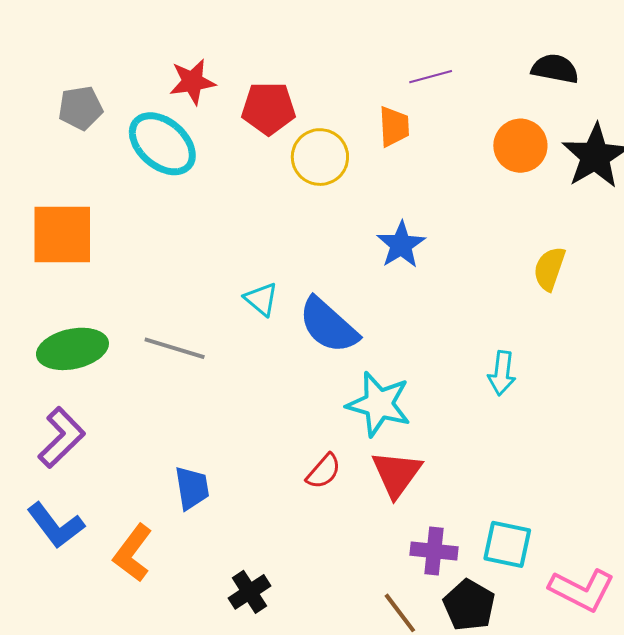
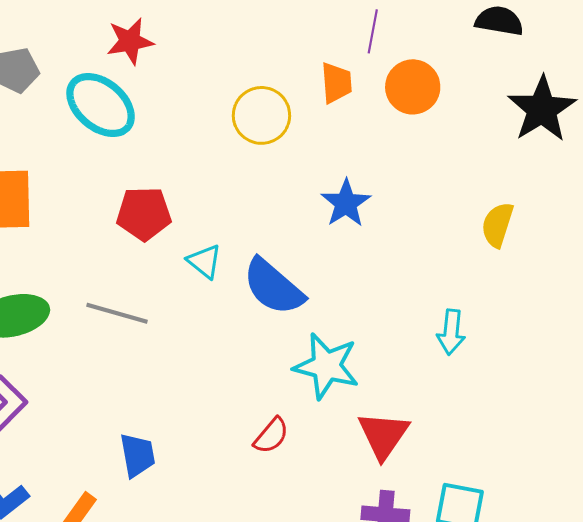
purple line: (431, 77) -> (373, 31), turned -63
red pentagon: (269, 108) -> (144, 214), moved
orange circle: (520, 146) -> (413, 87), moved
red triangle: (397, 474) -> (383, 435), moved

